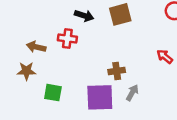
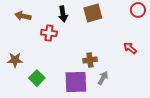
black arrow: (84, 16) -> (63, 14), turned 63
brown arrow: (36, 47) -> (23, 16), moved
green square: (53, 93) -> (37, 78), turned 35

